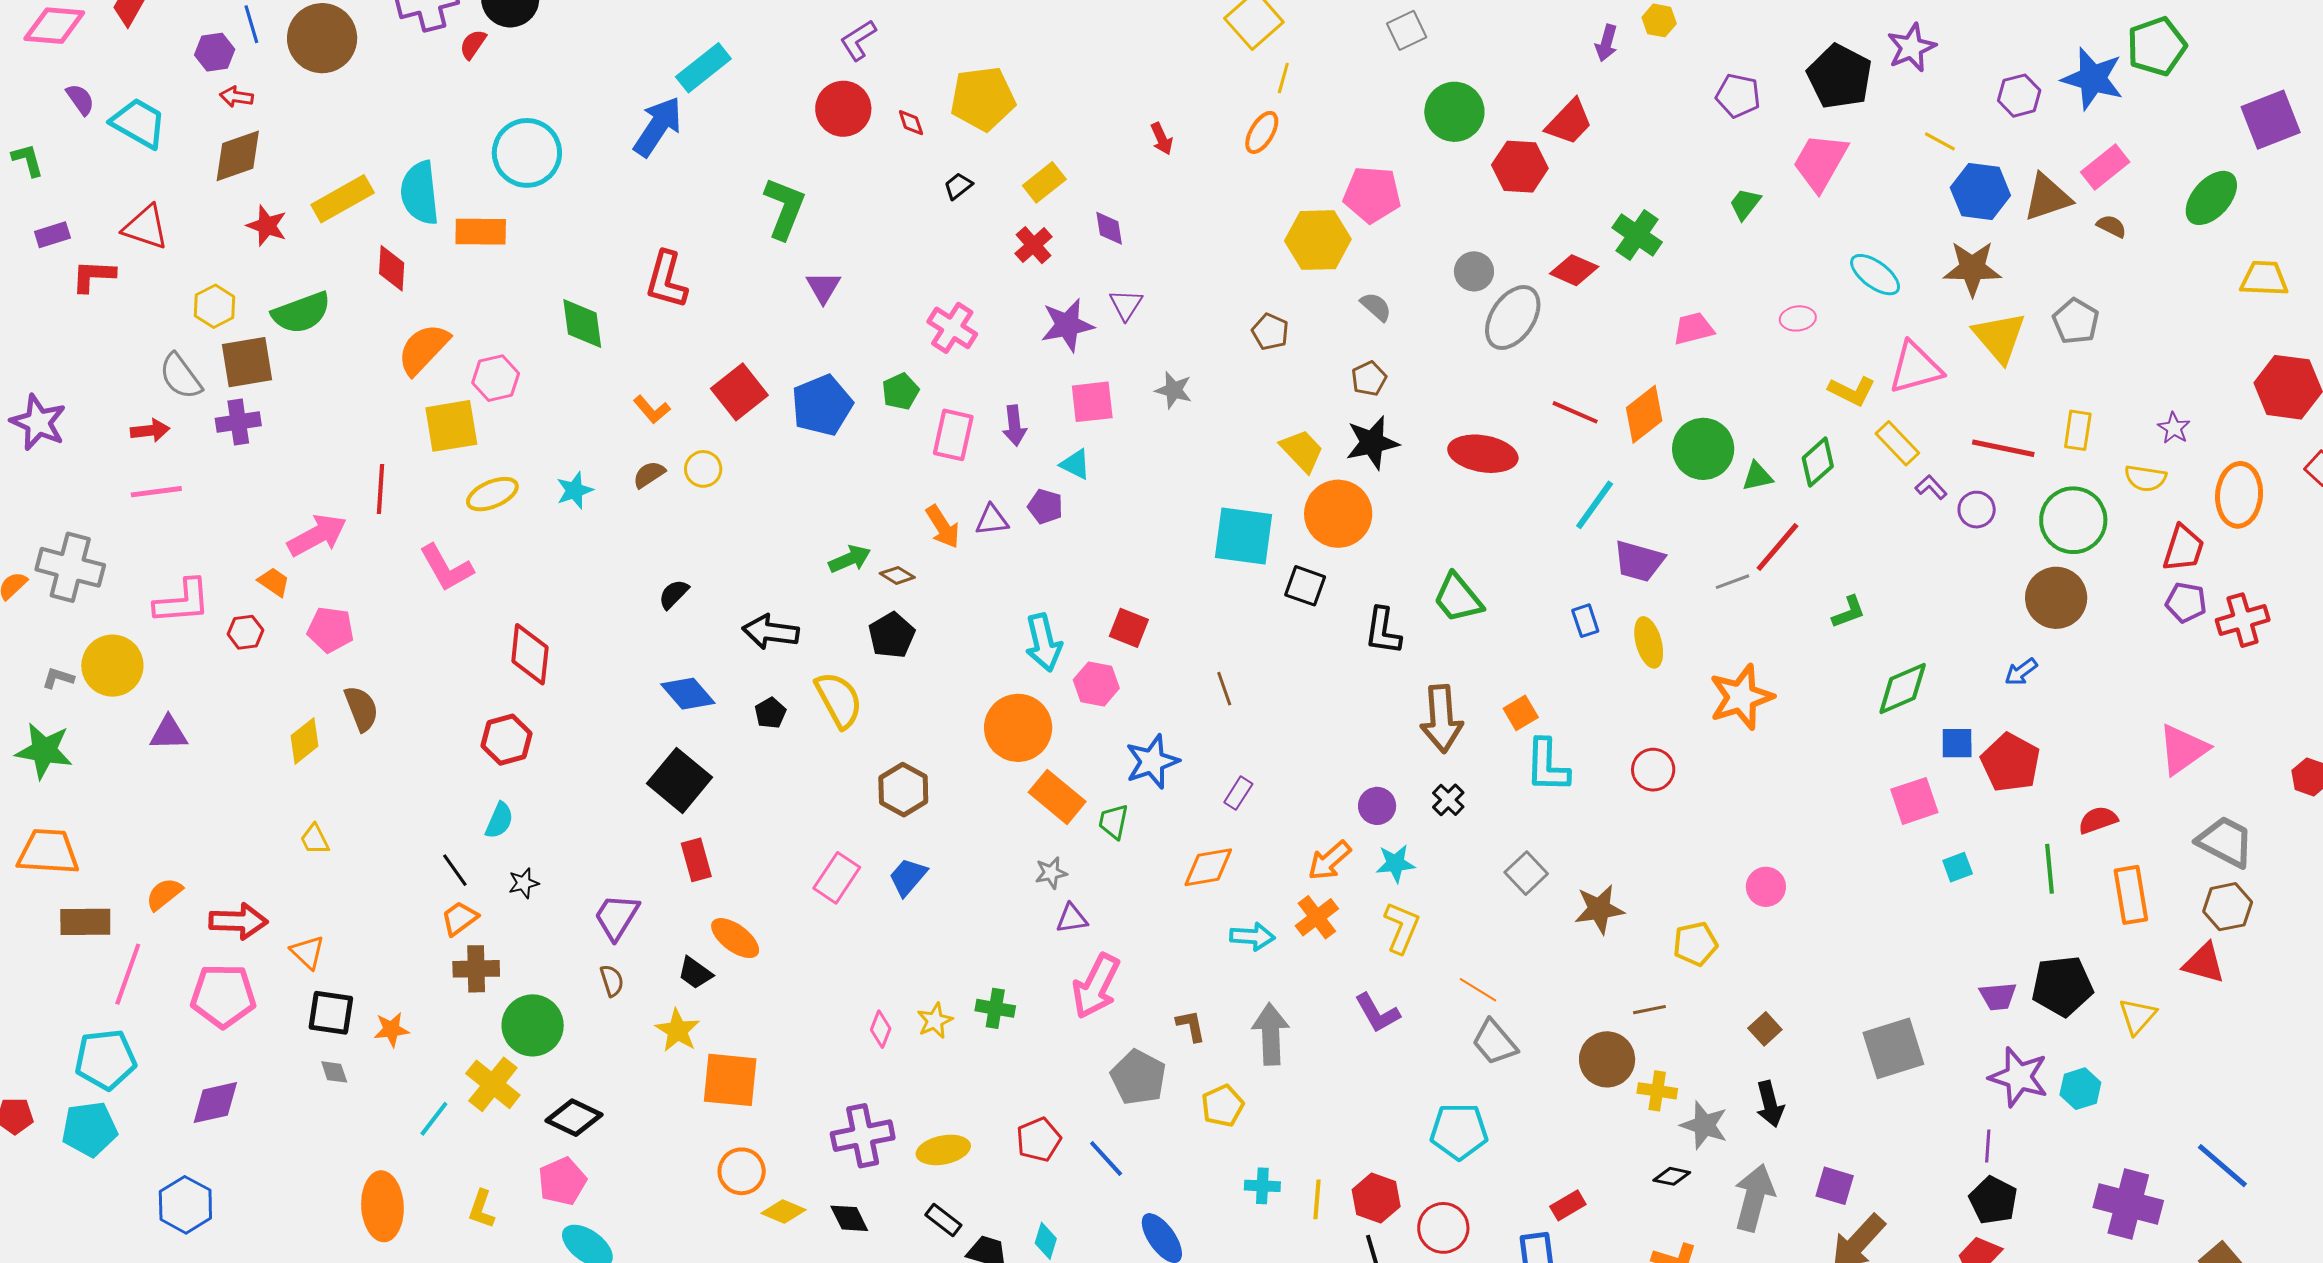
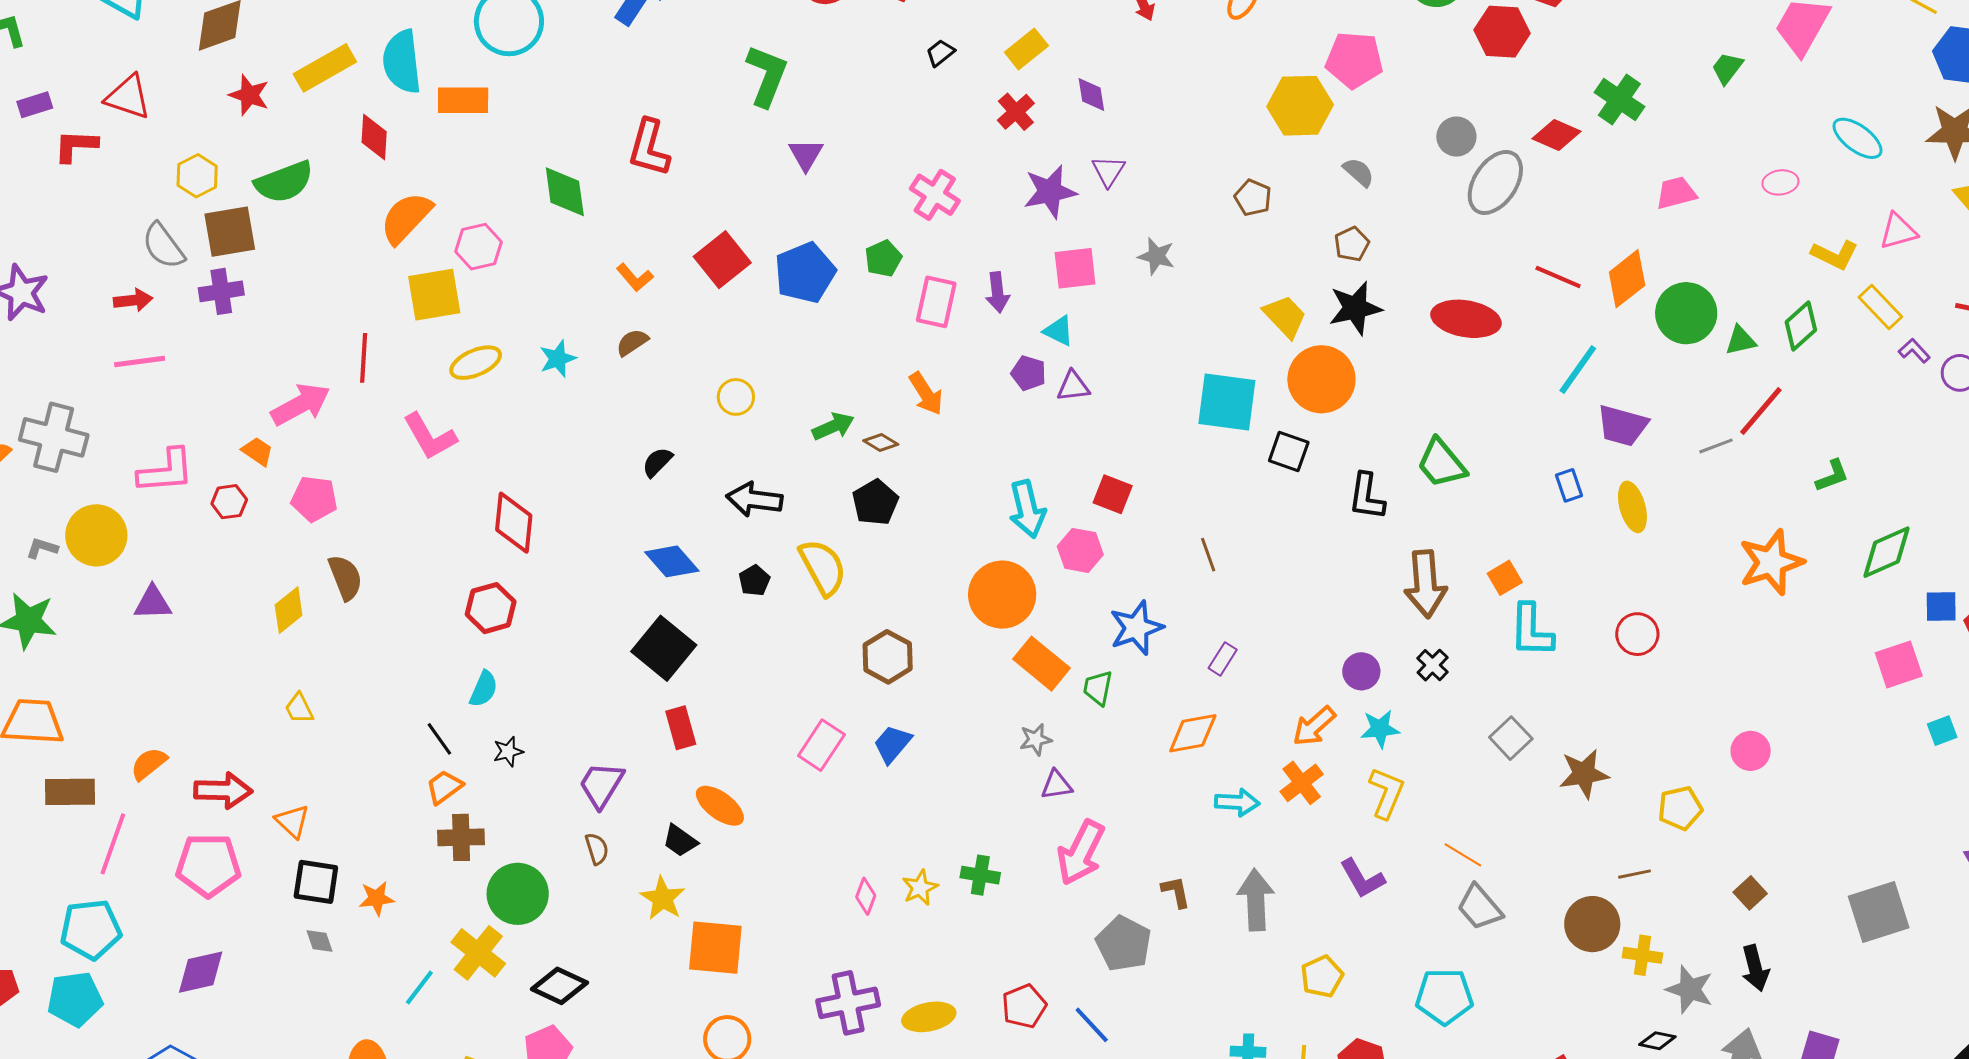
pink triangle: (1915, 368) -> (1898, 231), size x0.7
yellow circle: (703, 469) -> (736, 397), moved
purple triangle: (992, 520) -> (1073, 386), moved
orange star: (1741, 697) -> (1771, 562), moved
yellow pentagon: (1223, 1106) -> (1322, 976), moved

